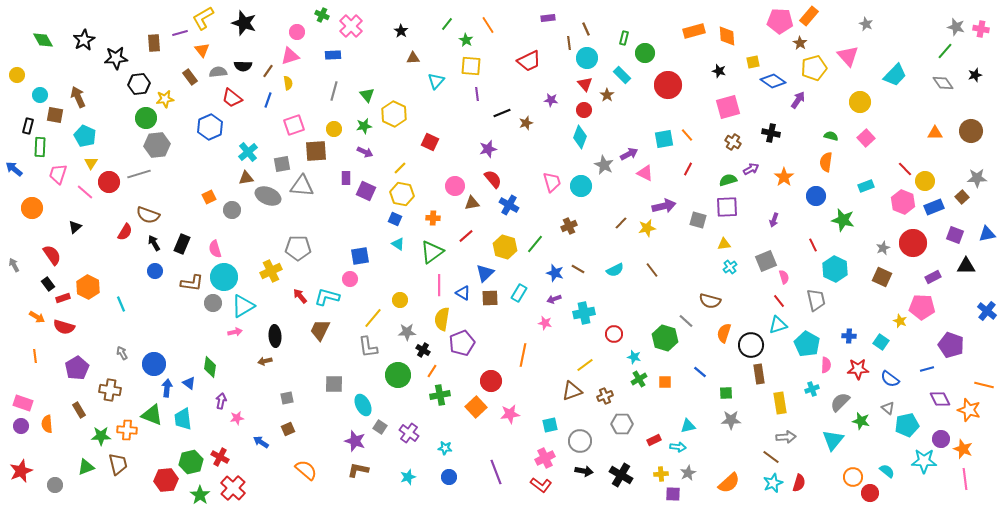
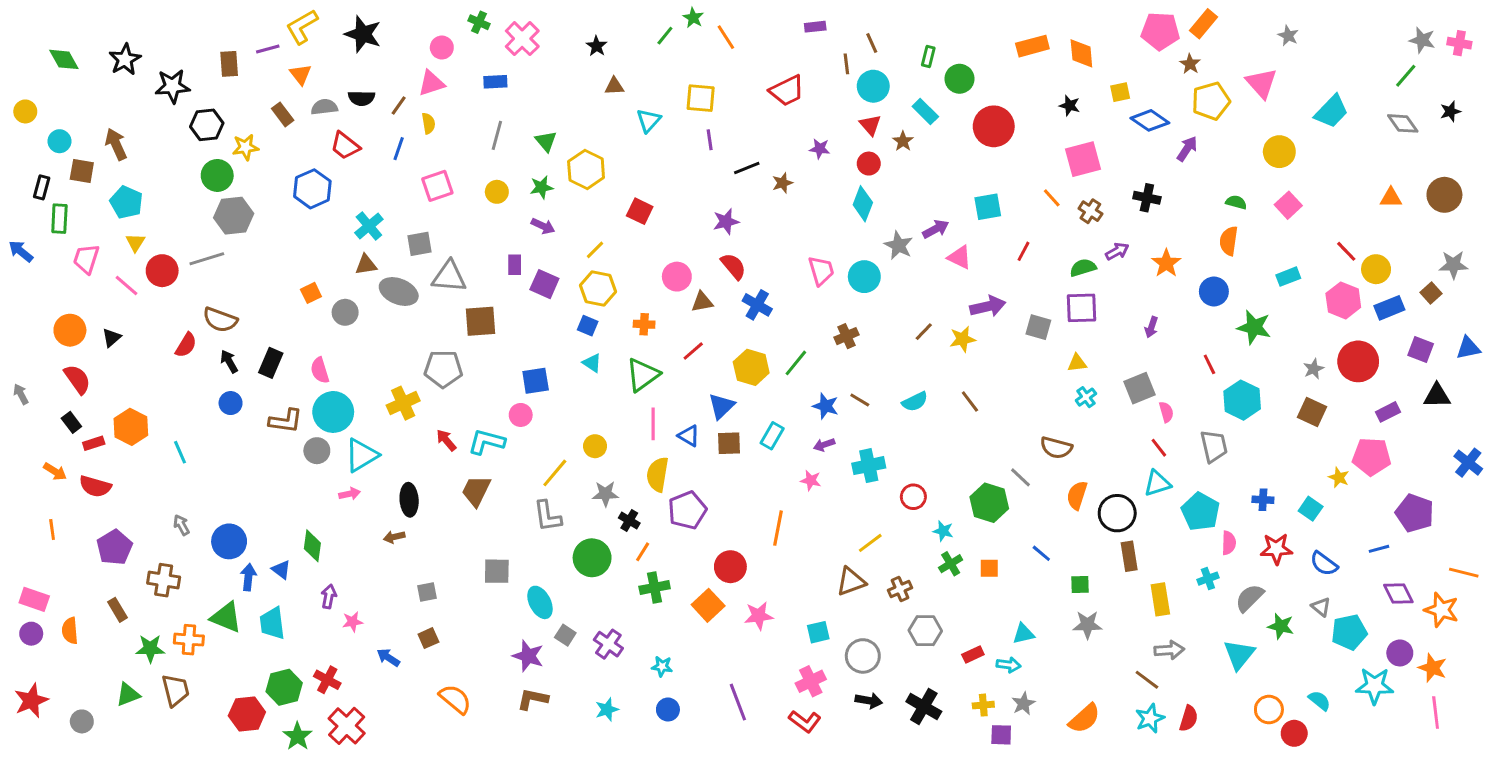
green star: (466, 40) -> (693, 18), moved
orange line: (687, 135) -> (1052, 198), moved
brown square: (316, 151) -> (480, 321), moved
orange circle: (32, 208) -> (70, 330), moved

